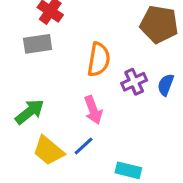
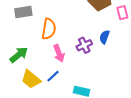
orange semicircle: (99, 59) -> (49, 29), moved
purple cross: (134, 82) -> (84, 45), moved

